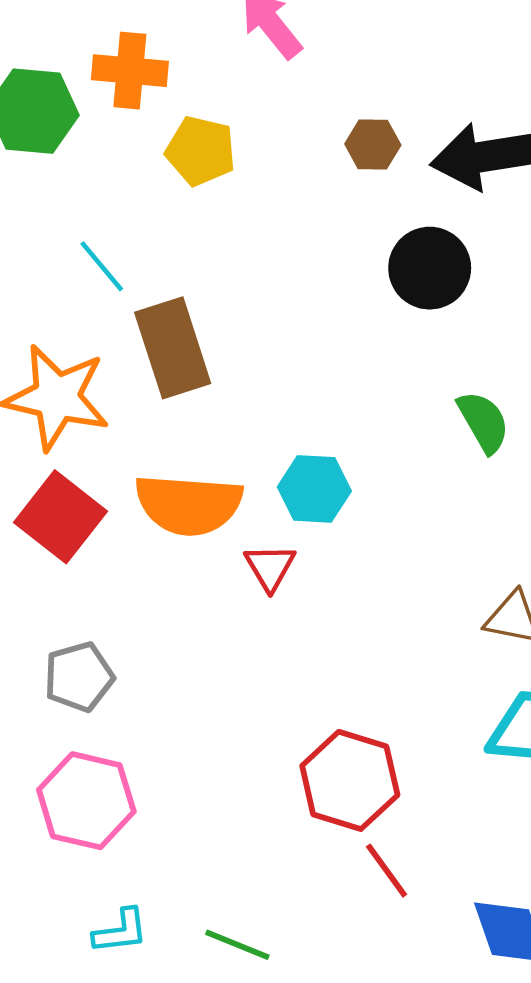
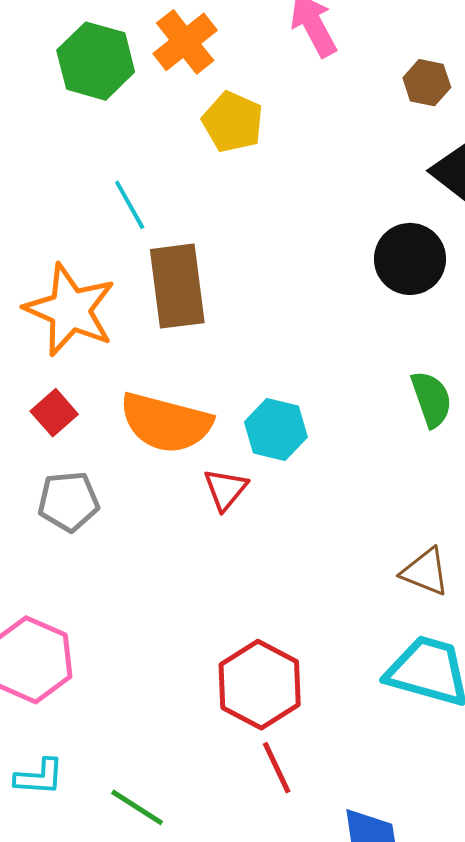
orange cross: (130, 71) -> (185, 42), turned 36
brown hexagon: (373, 144) -> (427, 83), moved
red square: (60, 517) -> (54, 413), size x0.6
gray pentagon: (79, 677) -> (68, 501), moved

